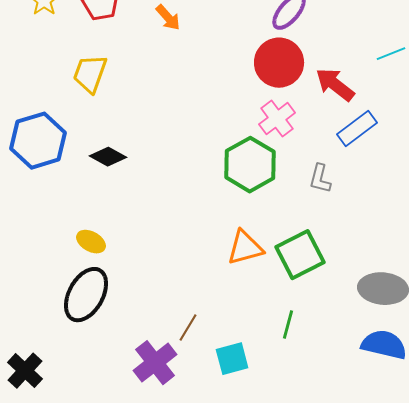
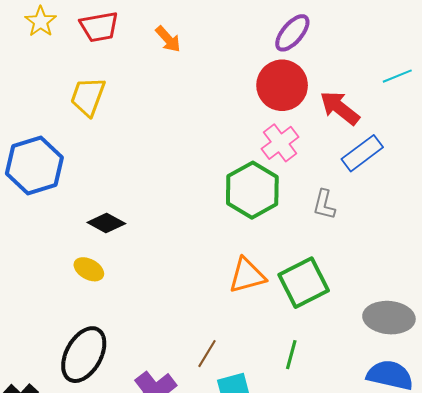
black diamond: (108, 157) -> (106, 223), moved
black ellipse: (86, 295) -> (84, 355), moved
brown line: (188, 328) -> (207, 354), moved

